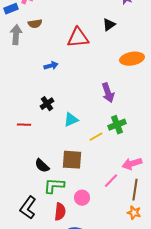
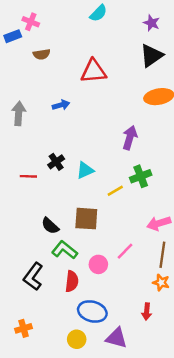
black triangle: (109, 25) -> (151, 56), moved, size x1.5
gray arrow: (16, 35) -> (19, 113), moved
purple arrow: (108, 93) -> (130, 138), turned -144
black cross: (47, 104) -> (56, 162), moved
pink line: (111, 181) -> (125, 251), moved
green L-shape: (54, 186) -> (65, 250), turned 35

